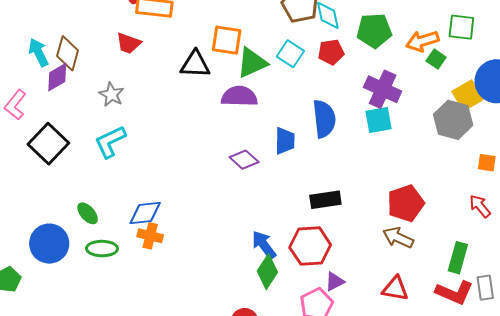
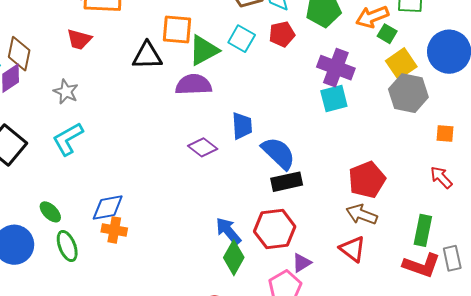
yellow square: (467, 96) -> (401, 64), moved
blue semicircle: (324, 119) -> (278, 153), moved, turned -36
green ellipse: (102, 249) -> (67, 246), turned 72
red triangle: (395, 289) -> (353, 249), moved, turned 32

